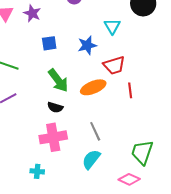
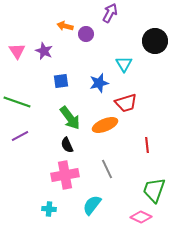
red line: (130, 90) -> (147, 145), moved
black semicircle: (55, 107) -> (67, 145), turned 49
cyan semicircle: (91, 159) -> (92, 205), moved

